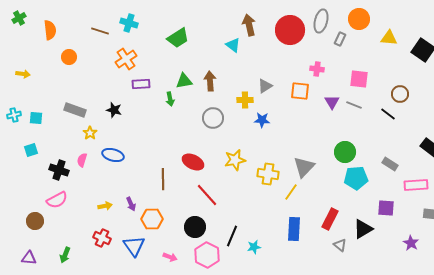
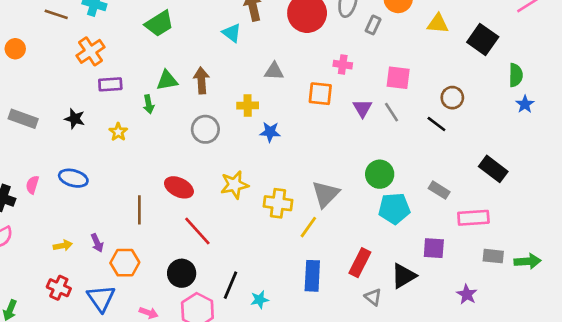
gray triangle: (265, 86) -> (274, 71), moved, turned 35
gray line: (354, 105) -> (392, 112), turned 35
yellow star: (90, 133) -> (118, 132), moved

